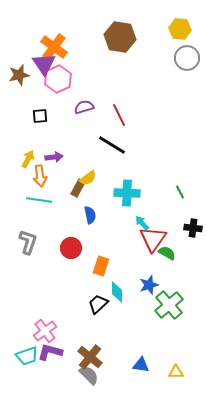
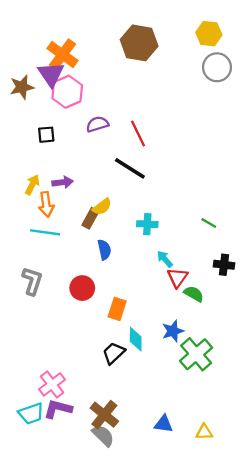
green line: (180, 192) -> (209, 223), turned -32
cyan cross: (127, 193) -> (147, 224), size x0.7
red triangle: (153, 239) -> (178, 278), size x0.7

